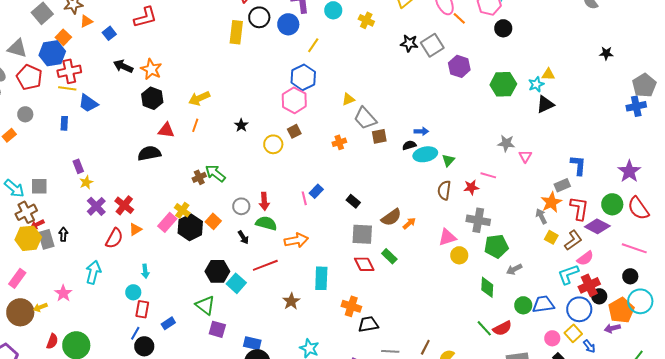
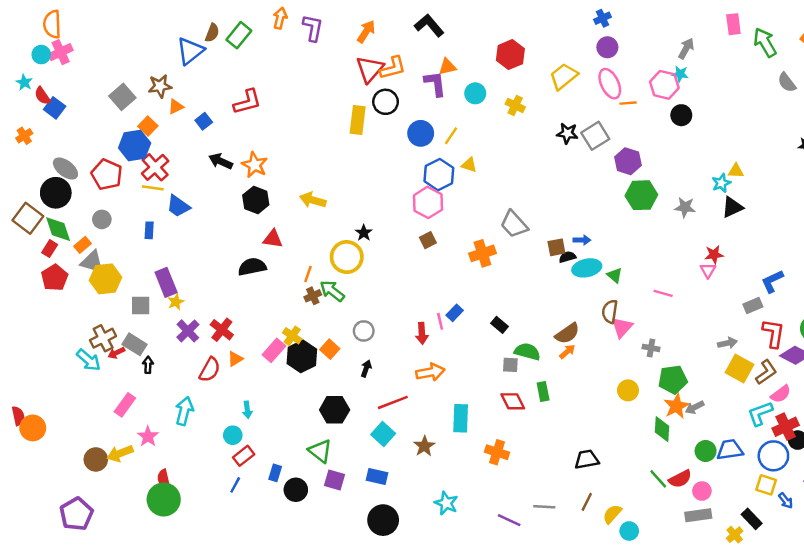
orange line: (459, 18) -> (628, 103), turned -48
blue circle: (288, 24) -> (421, 133), moved
gray triangle: (17, 48) -> (92, 262), moved
red cross: (69, 71) -> (155, 167), turned -30
green hexagon: (503, 84) -> (641, 195), moved
yellow arrow: (199, 98) -> (313, 200), turned 40
yellow triangle: (348, 99) -> (469, 165), moved, turned 40
orange line: (195, 125) -> (308, 274), moved
brown square: (379, 136) -> (556, 247), moved
orange cross: (339, 142) -> (482, 253), size x1.5
gray star: (506, 143) -> (685, 207), moved
yellow circle: (273, 144) -> (347, 257), moved, size x1.4
green triangle: (448, 160) -> (615, 275), turned -32
blue L-shape: (578, 165) -> (772, 281), turned -120
purple rectangle: (78, 166) -> (166, 282), size x1.6
gray square: (39, 186) -> (141, 305), moved
red star: (471, 187) -> (714, 255), moved
cyan arrow: (14, 188) -> (88, 360), moved
red arrow: (264, 201) -> (422, 333), moved
orange star: (551, 202) -> (676, 406), moved
gray arrow: (541, 216) -> (727, 343), turned 105
brown semicircle: (391, 217) -> (567, 333), moved
gray cross: (478, 220) -> (651, 348), size x0.6
green semicircle: (266, 223) -> (527, 352), moved
gray square: (362, 234) -> (510, 365), size x0.6
black arrow: (243, 237) -> (366, 369), turned -128
pink triangle: (447, 237) -> (622, 327), moved, turned -30
yellow square: (551, 237) -> (740, 369), size x1.6
yellow hexagon: (28, 238) -> (105, 279), moved
gray rectangle: (46, 239) -> (135, 344), moved, turned -42
green rectangle: (389, 256) -> (543, 392), turned 35
pink rectangle: (17, 278) -> (125, 405), moved
cyan square: (236, 283) -> (383, 434), moved
yellow arrow: (40, 307) -> (120, 453), size x1.5
red rectangle: (142, 309) -> (244, 456), turned 42
brown circle: (20, 312) -> (96, 459), size x0.7
blue rectangle: (168, 323) -> (275, 473), turned -40
black trapezoid: (368, 324) -> (587, 459), moved
yellow square: (573, 333) -> (766, 485), turned -30
pink circle: (552, 338) -> (702, 491), moved
red semicircle: (52, 341) -> (164, 479), moved, turned 147
blue rectangle: (252, 343) -> (377, 476), moved
black circle: (144, 346) -> (296, 490), moved

